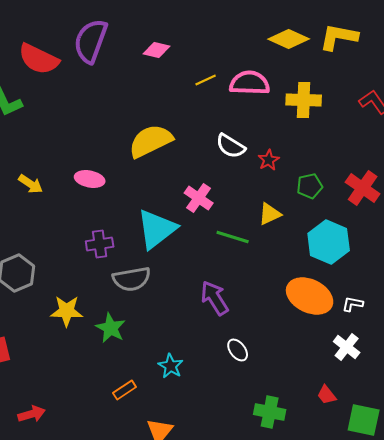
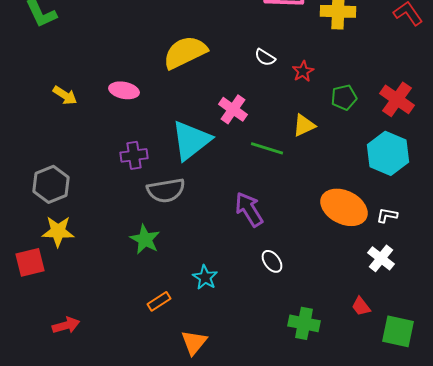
white semicircle: (231, 146) -> (265, 57), size x0.7
cyan hexagon: (329, 242) -> (388, 153), moved
yellow star: (67, 311) -> (58, 231), moved

